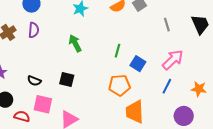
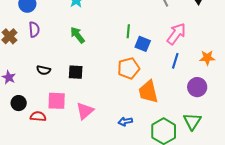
green line: (118, 51) -> (128, 31), moved
black semicircle: (34, 81) -> (44, 70), moved

